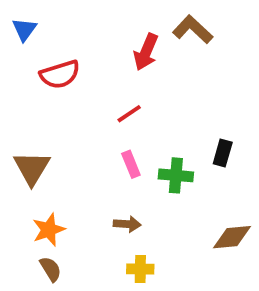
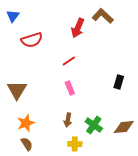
green cross: (176, 175) -> (94, 125), moved, turned 30
brown arrow: (127, 224) -> (68, 120), turned 96

